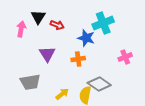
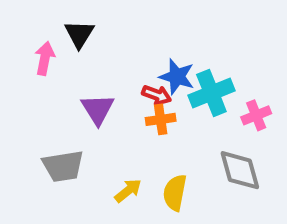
cyan cross: (103, 23) -> (211, 93), moved
red arrow: (57, 25) -> (157, 95), moved
gray diamond: (99, 84) -> (240, 170), moved, turned 40

